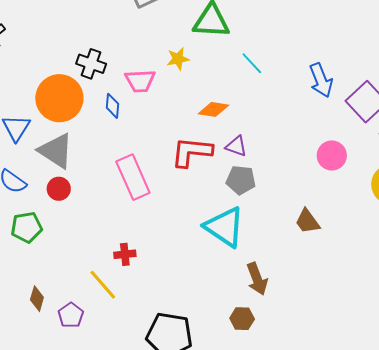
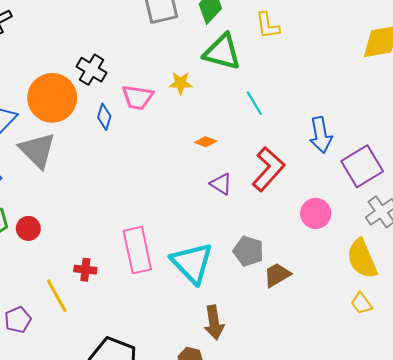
orange diamond: (213, 109) -> (206, 142), size x0.7
red L-shape: (192, 152) -> (268, 169), moved, turned 114
pink rectangle: (133, 177) -> (137, 250), moved
gray pentagon: (241, 180) -> (248, 251), moved
red circle: (59, 189) -> (28, 228), moved
brown trapezoid: (307, 221) -> (277, 275), turned 84

